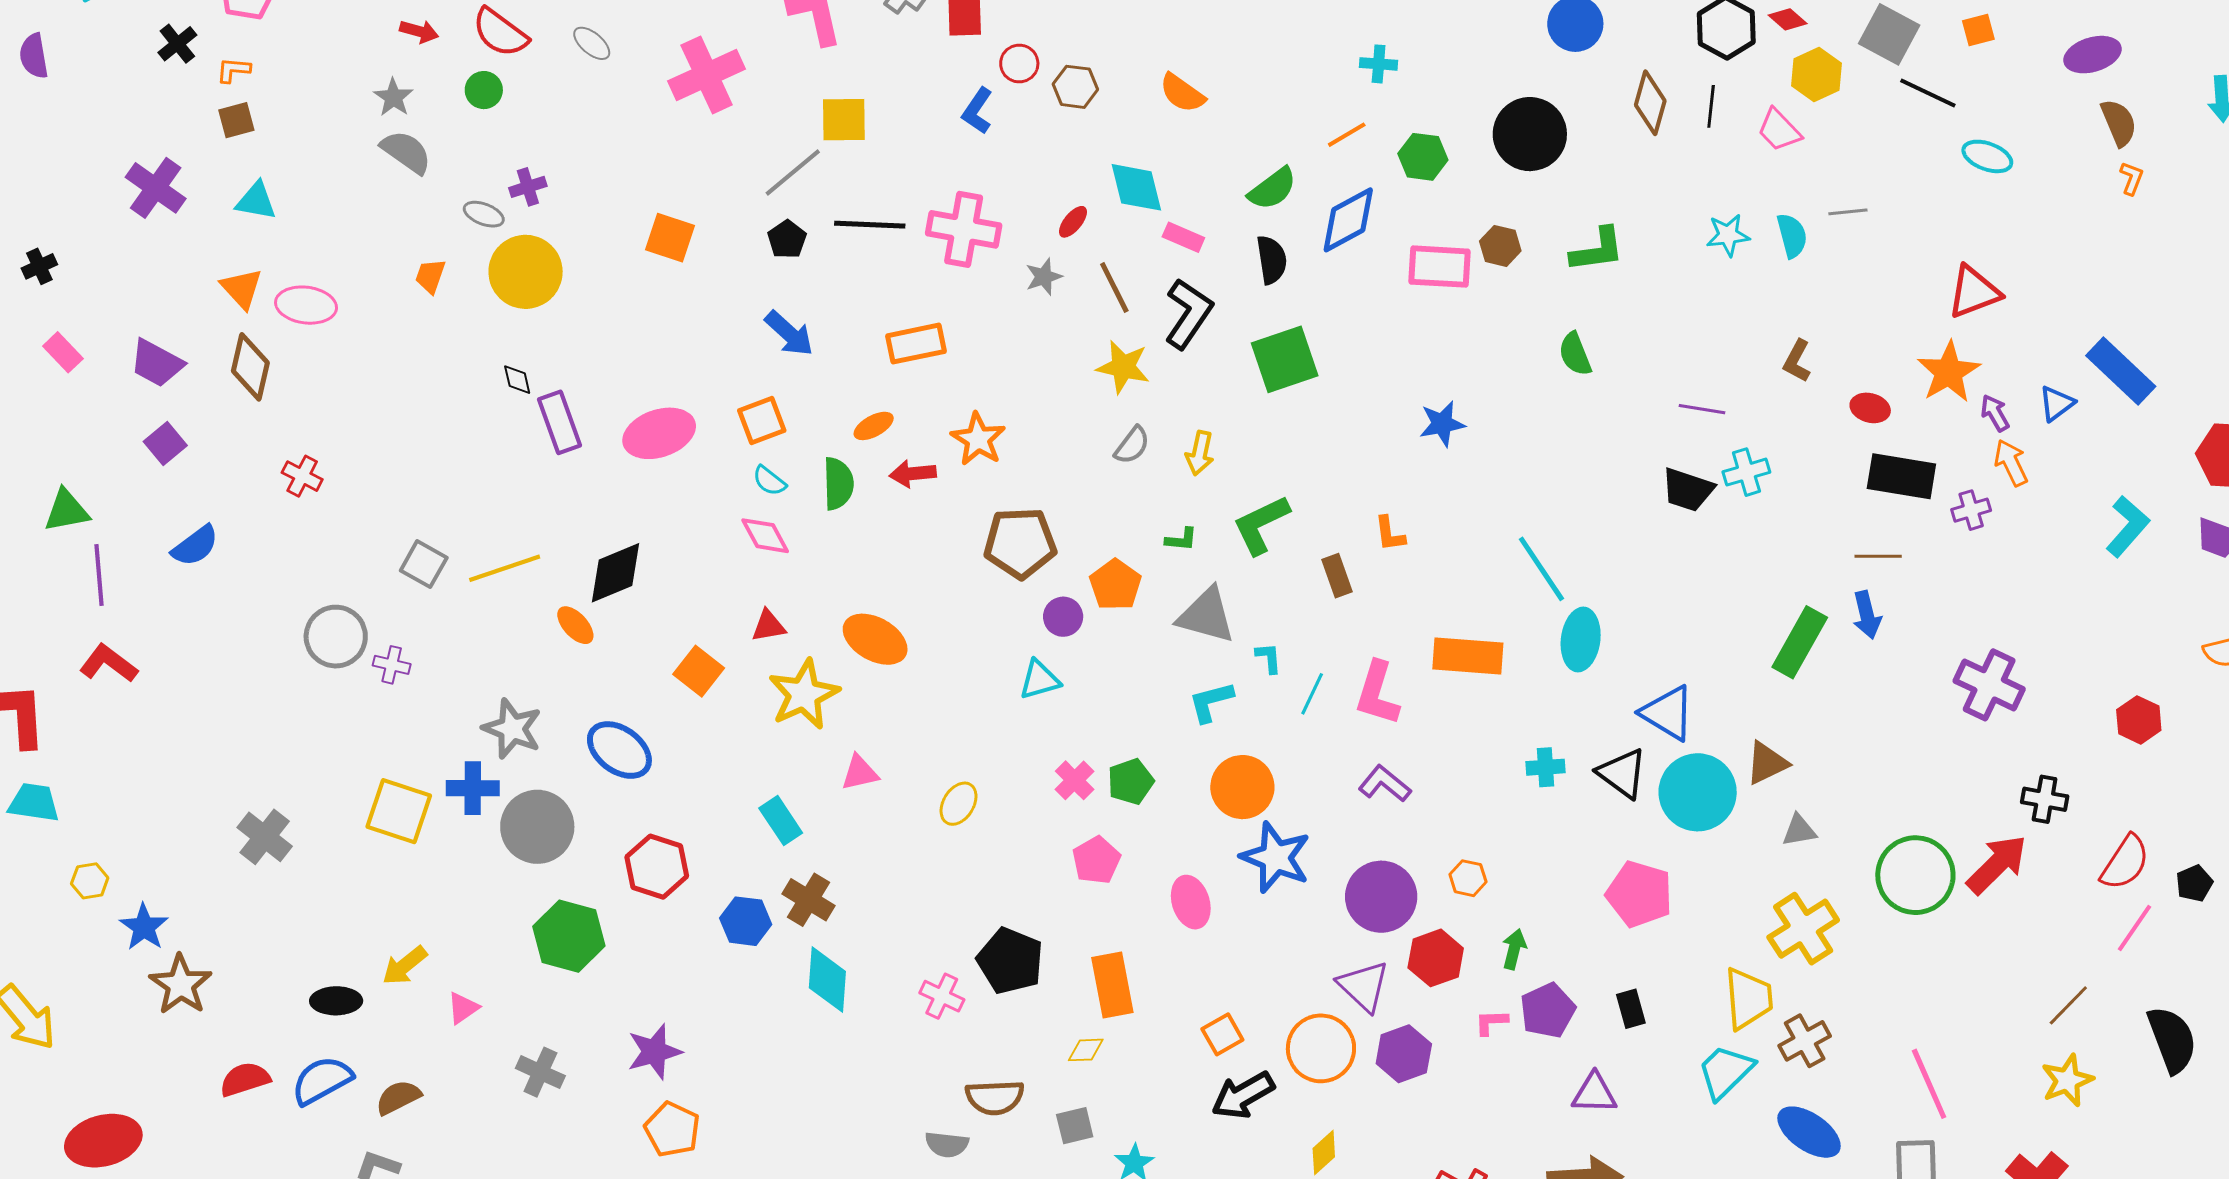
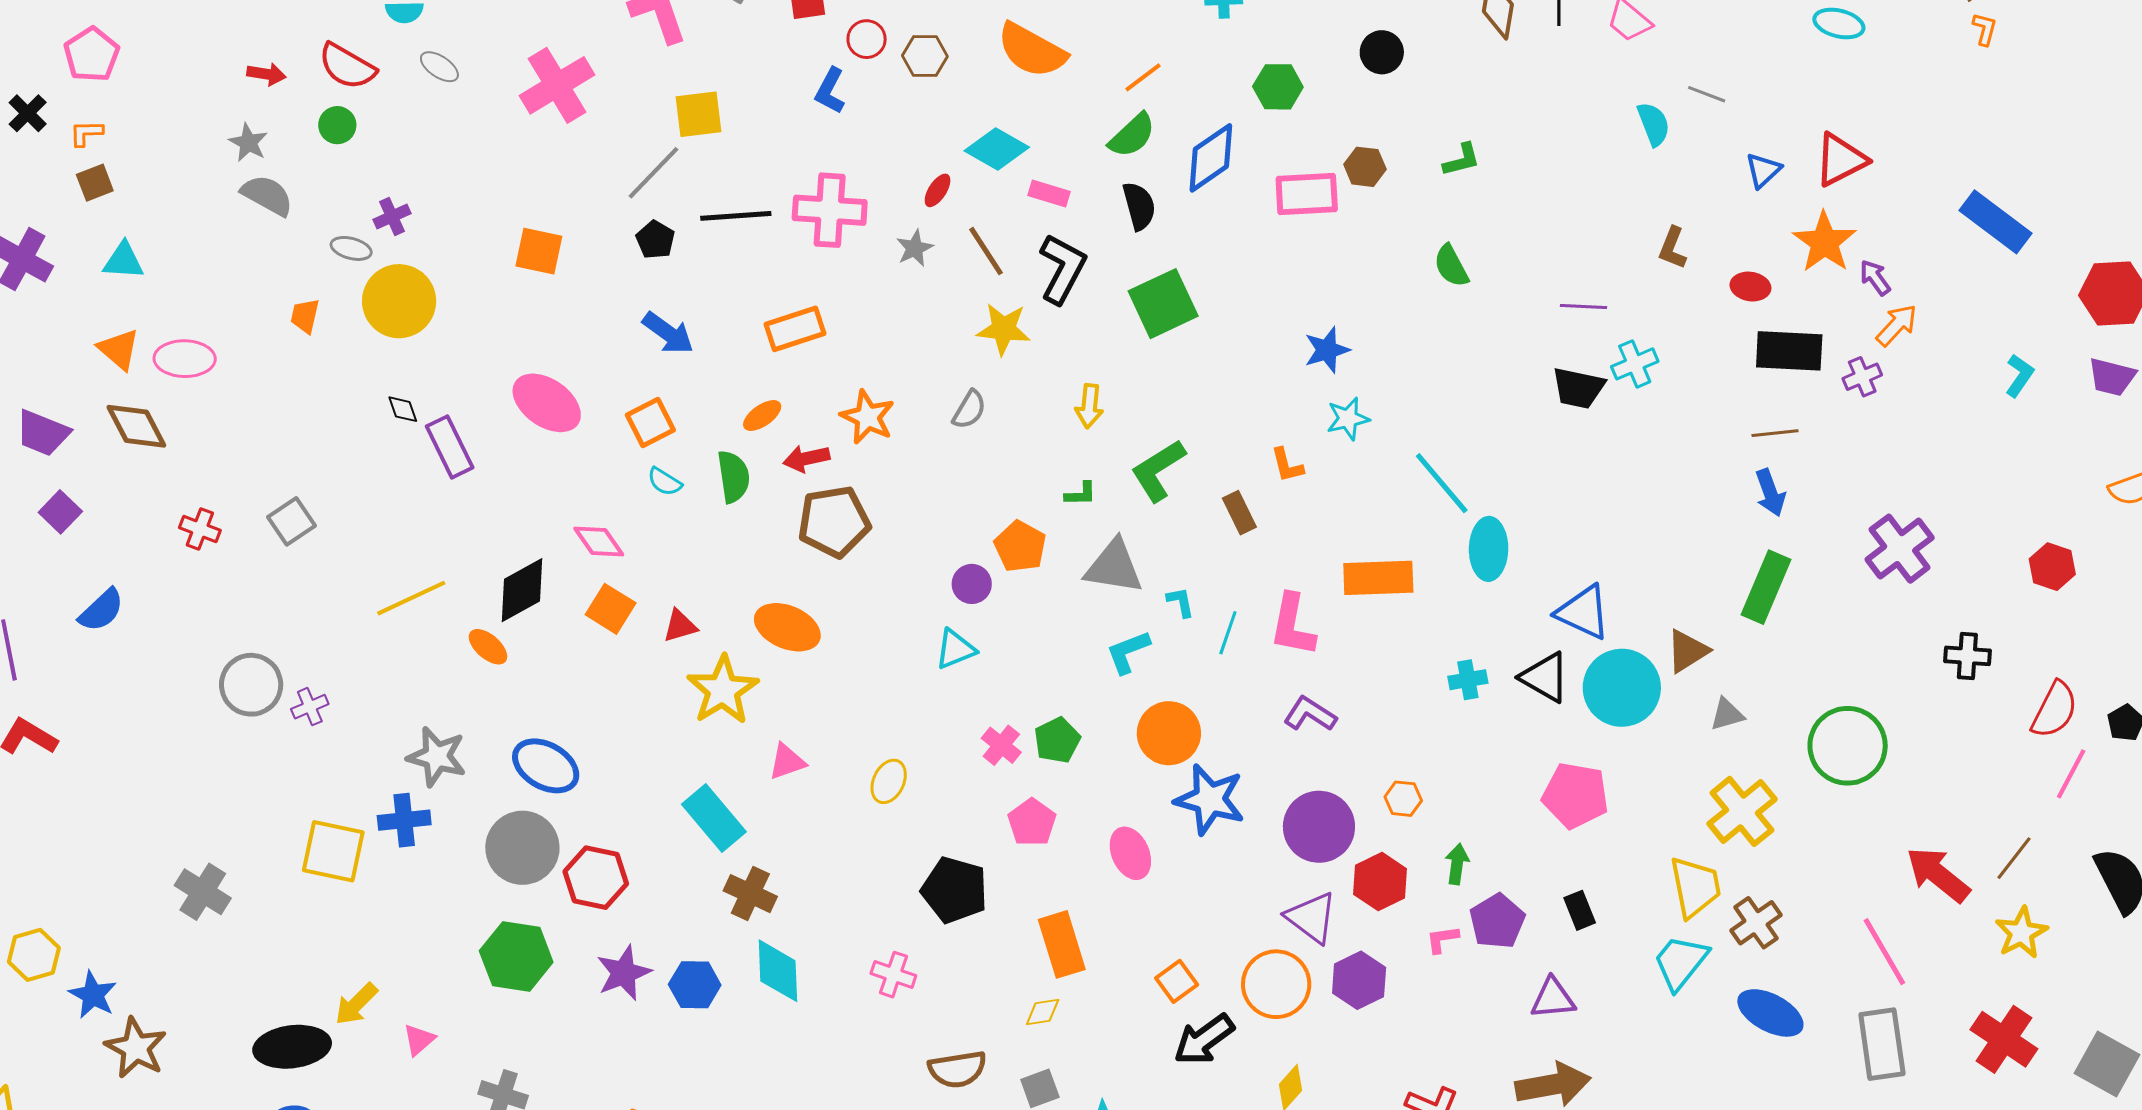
orange semicircle: (1182, 93) -> (1032, 50), size x1.5
black circle: (1530, 134) -> (1382, 52), size x0.6
orange line: (1347, 135) -> (1143, 77), moved
cyan diamond: (1136, 187) -> (997, 149), turned -40
gray line: (1848, 212) -> (1707, 94), turned 33
cyan star: (1728, 235) -> (1348, 419), moved
green L-shape: (1597, 250) -> (1462, 160), size x0.7
brown diamond: (250, 367) -> (136, 426), turned -34
blue triangle: (2056, 403) -> (1763, 170), moved
pink ellipse: (659, 433) -> (547, 403), moved, turned 60
gray semicircle: (1132, 445) -> (969, 410), moved
orange arrow: (2011, 463) -> (1897, 325), turned 75
cyan L-shape: (2128, 526) -> (2020, 376), size x0.7
pink diamond: (765, 536) -> (599, 542), moved
brown pentagon: (1020, 543) -> (834, 522), moved
gray square: (424, 564) -> (292, 521), moved, turned 33
green rectangle: (1800, 642) -> (1766, 587), moved
purple cross: (392, 665) -> (310, 707), turned -30
orange square: (699, 671) -> (611, 609), moved
purple cross: (1989, 685) -> (1900, 549), turned 34
cyan rectangle: (781, 821) -> (714, 818), size x1.4
gray circle: (537, 827) -> (522, 848), moved
red arrow: (1997, 864) -> (1938, 875), moved, turned -90
yellow hexagon: (90, 881) -> (34, 955), size x1.4
blue hexagon: (746, 921) -> (695, 985), moved
black pentagon: (1010, 961) -> (955, 890), moved
black ellipse: (336, 1001) -> (292, 1047), size x1.5
purple star: (654, 1052) -> (624, 973), moved

